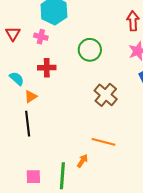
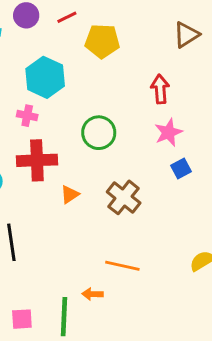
red cross: (47, 68) -> (37, 160), size x1.5
orange triangle: (31, 97) -> (70, 194), moved
orange arrow: (82, 161) -> (93, 294), turned -120

